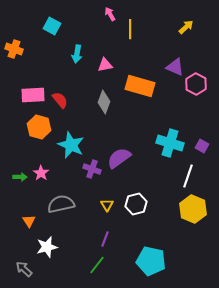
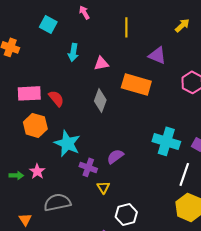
pink arrow: (110, 14) -> (84, 12), moved
purple triangle: (175, 67) -> (157, 55), moved
purple semicircle: (119, 158) -> (115, 156), size x0.7
white hexagon: (136, 204) -> (126, 214), moved
yellow triangle: (107, 205) -> (103, 187), moved

